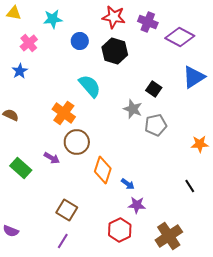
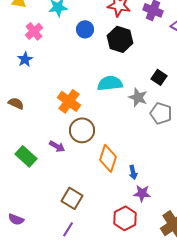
cyan semicircle: (90, 86) -> (110, 83), moved, turned -55
gray pentagon: (156, 125) -> (161, 113), turned 30
blue arrow: (128, 184) -> (133, 172), turned 40

